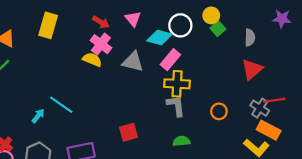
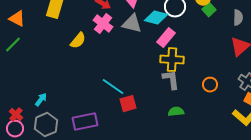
yellow semicircle: (92, 60) -> (78, 41), moved, turned 108
gray triangle: (133, 62) -> (132, 24), moved
cyan line: (61, 105) -> (113, 87), moved
cyan arrow: (38, 116) -> (41, 100), moved

